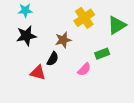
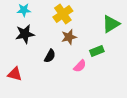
yellow cross: (84, 18) -> (63, 14), moved
brown star: (63, 40) -> (69, 37), moved
red triangle: (38, 73) -> (15, 74), moved

